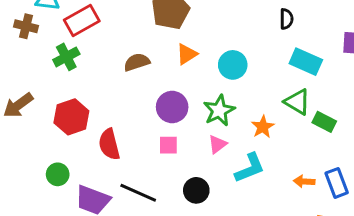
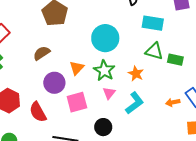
orange triangle: (187, 54) -> (77, 68), moved
cyan circle: (233, 65) -> (105, 38), size x1.4
purple circle: (172, 107) -> (54, 83), moved
pink square: (168, 145) -> (77, 102), size x1.5

